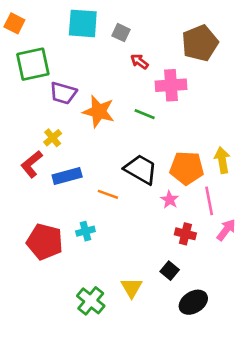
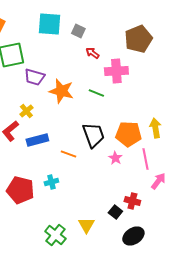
black trapezoid: (141, 169) -> (93, 135), turned 40
red cross: (185, 234) -> (132, 201), moved

